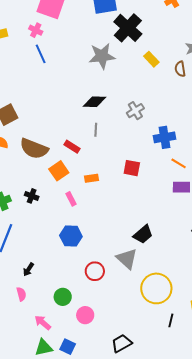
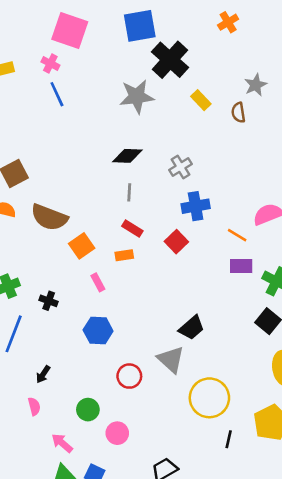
blue cross: (165, 137) -> (196, 206), moved
red rectangle: (72, 147) -> (132, 228), moved
red square: (132, 168) -> (176, 242), turned 36
black cross: (32, 196) -> (49, 301), moved

